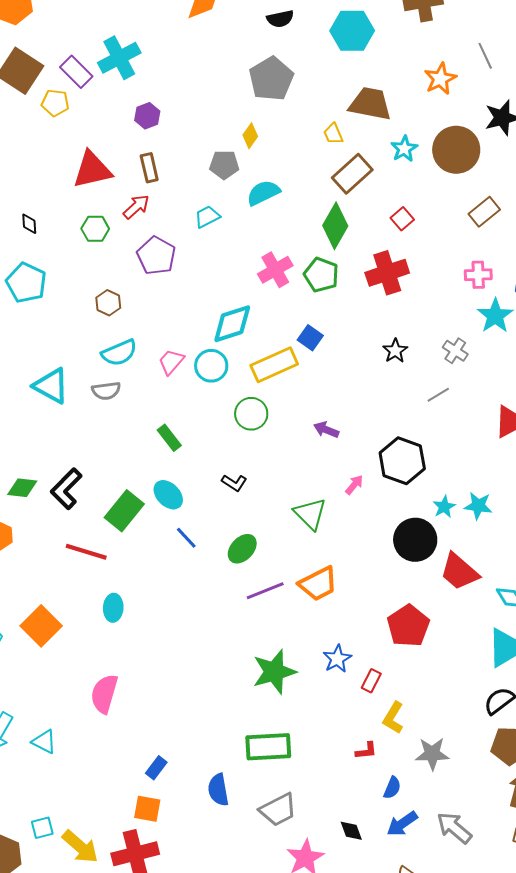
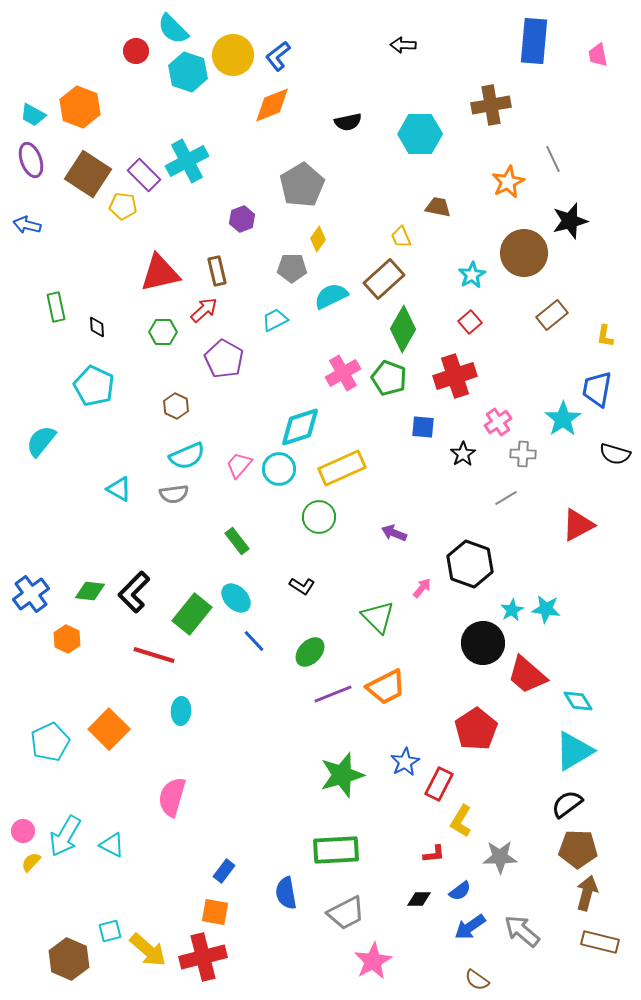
gray pentagon: (271, 79) -> (302, 185), moved
brown trapezoid: (370, 104) -> (438, 207), size x0.6
purple hexagon: (147, 116) -> (242, 219), moved
cyan star: (404, 149) -> (472, 275), moved
brown rectangle: (352, 174) -> (384, 279), moved
pink cross: (478, 275) -> (498, 422), moved, turned -32
blue square: (310, 338) -> (423, 427), moved, turned -30
gray cross: (455, 351) -> (523, 454), turned -30
cyan triangle: (51, 386) -> (119, 489), size x0.7
red rectangle: (371, 681) -> (439, 784), size x1.4
blue semicircle: (392, 788) -> (460, 891), turned 30
black diamond: (351, 831) -> (419, 899), moved, turned -70

